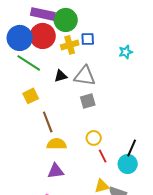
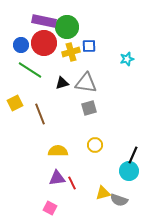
blue circle: (20, 38) -> (21, 45), size x0.6
yellow square: (31, 96) -> (15, 103), moved
brown line: (48, 122) -> (40, 114), moved
red line: (103, 156) -> (72, 183), moved

